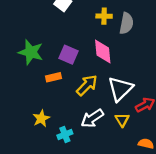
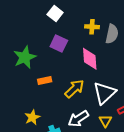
green star: (31, 52) -> (25, 57), turned 30
purple square: (68, 55) -> (59, 44), moved

